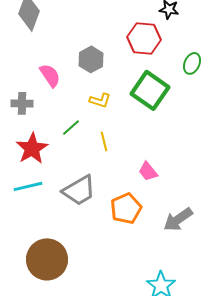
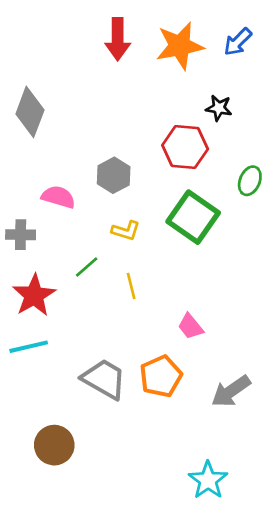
pink semicircle: (50, 75) -> (58, 197), turned -40
gray trapezoid: (79, 190) -> (104, 379), moved, turned -120
brown circle: (47, 259) -> (54, 445), size x0.7

